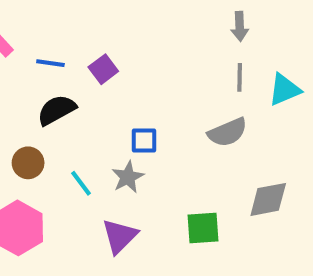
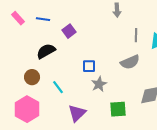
gray arrow: (240, 26) -> (117, 10), moved
blue line: (50, 63) -> (43, 19), moved
gray star: (128, 177) -> (99, 84), moved

